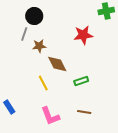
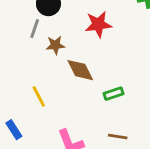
red star: (83, 35) -> (98, 24), moved
yellow line: (43, 83) -> (39, 96), moved

